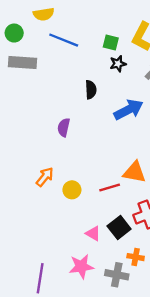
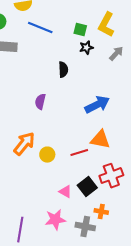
blue arrow: (129, 110) -> (97, 105), moved
orange arrow: (45, 177) -> (24, 144), size x1.4

